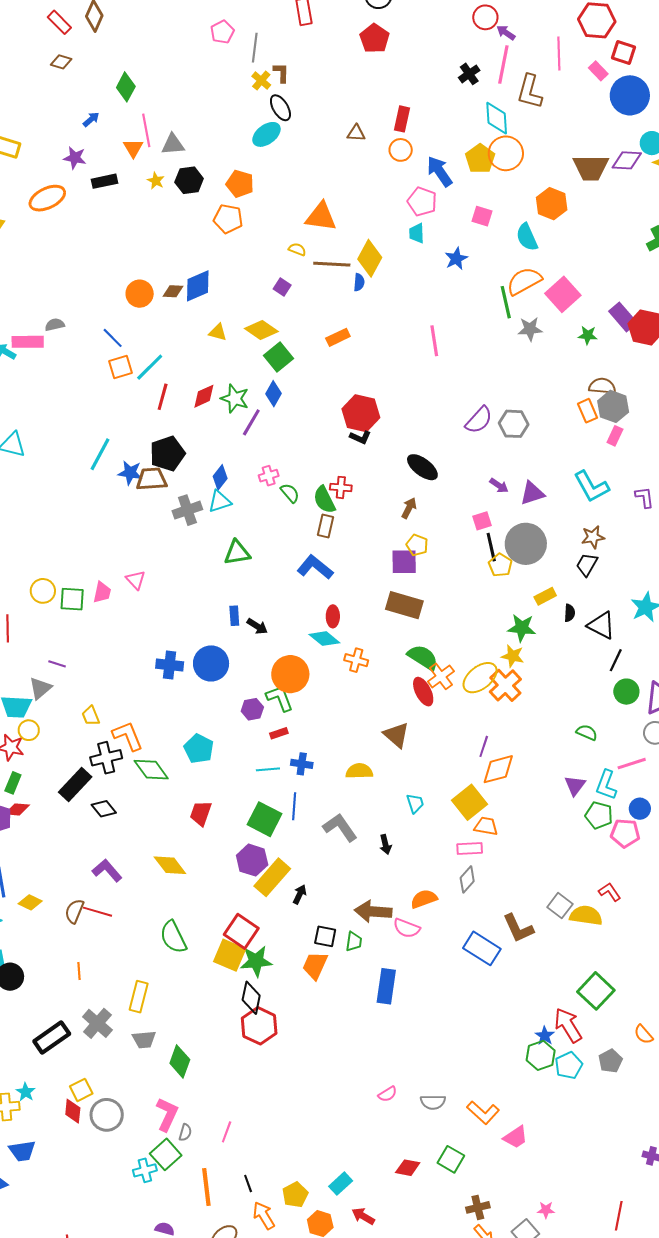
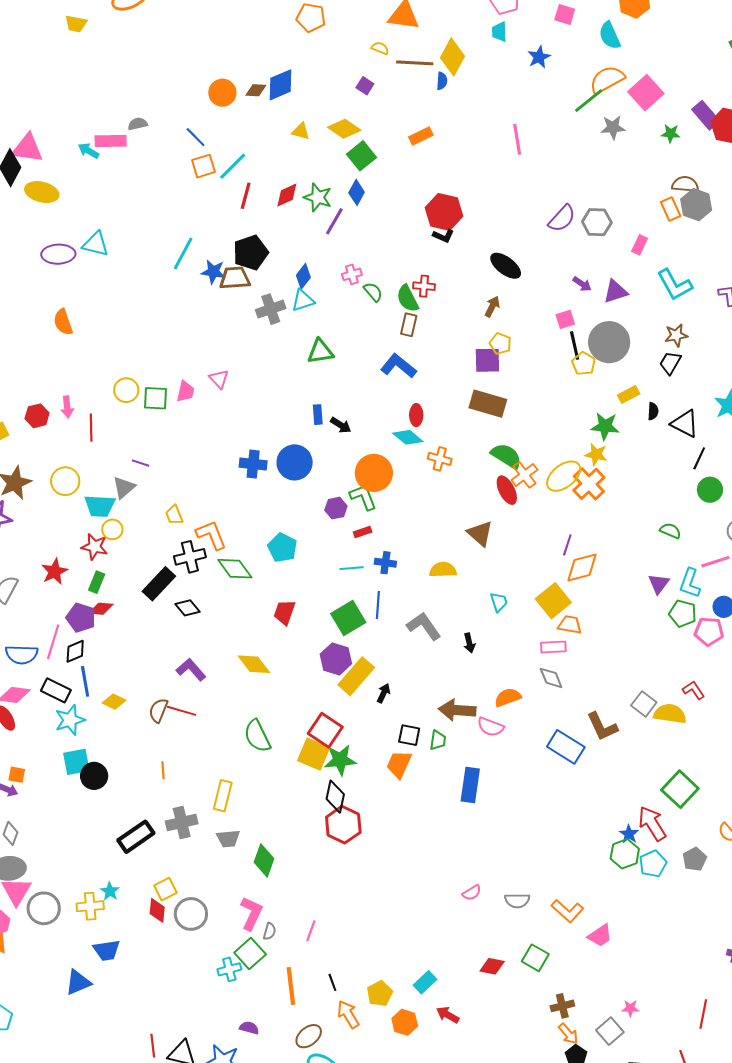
green line: (506, 302) -> (589, 101), turned 64
pink rectangle: (615, 436) -> (640, 245), moved
green square: (265, 819) -> (348, 618), turned 32
gray diamond: (467, 879) -> (551, 678), turned -64
gray cross: (97, 1023) -> (182, 822), turned 36

